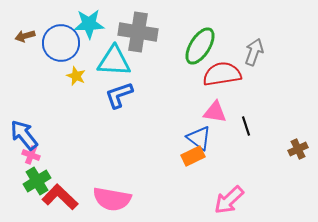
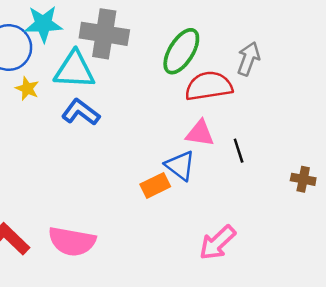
blue L-shape: (119, 95) -> (81, 112), turned 56
brown cross: (298, 149) -> (303, 179), turned 36
orange rectangle: (193, 156) -> (155, 185), moved

